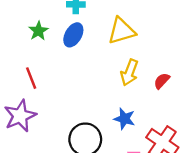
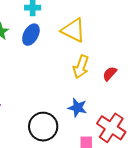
yellow triangle: (121, 31) -> (73, 30), turned 44

